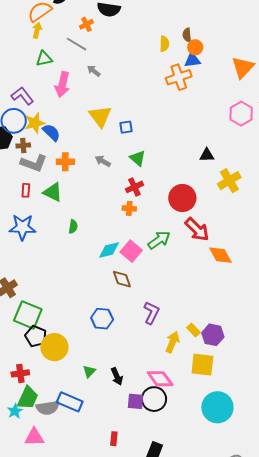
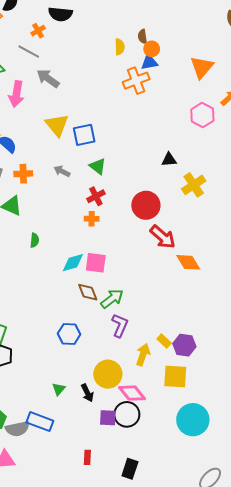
gray arrow: (94, 71) -> (48, 78), size x1.6
blue square: (126, 127) -> (84, 135), size x1.6
green arrow: (159, 240) -> (112, 299), moved
pink square: (131, 251) -> (96, 263), turned -30
yellow circle: (54, 347) -> (108, 374), moved

